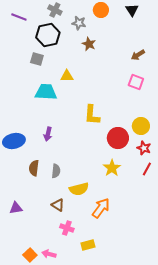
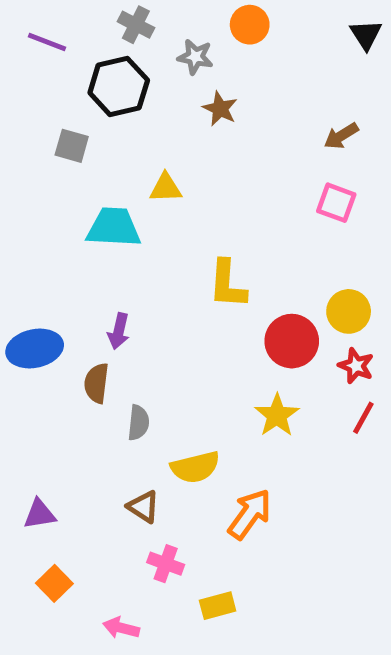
black triangle: (132, 10) -> (366, 35), moved
gray square: (37, 59) -> (72, 146), moved
brown semicircle: (34, 168) -> (96, 383), moved
orange square: (30, 255) -> (54, 583), moved

